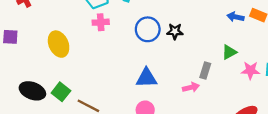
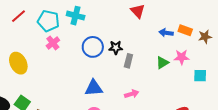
pink cross: (101, 22) -> (53, 43), turned -32
pink star: (250, 70) -> (182, 57), moved
gray rectangle: (205, 71) -> (128, 61), moved

